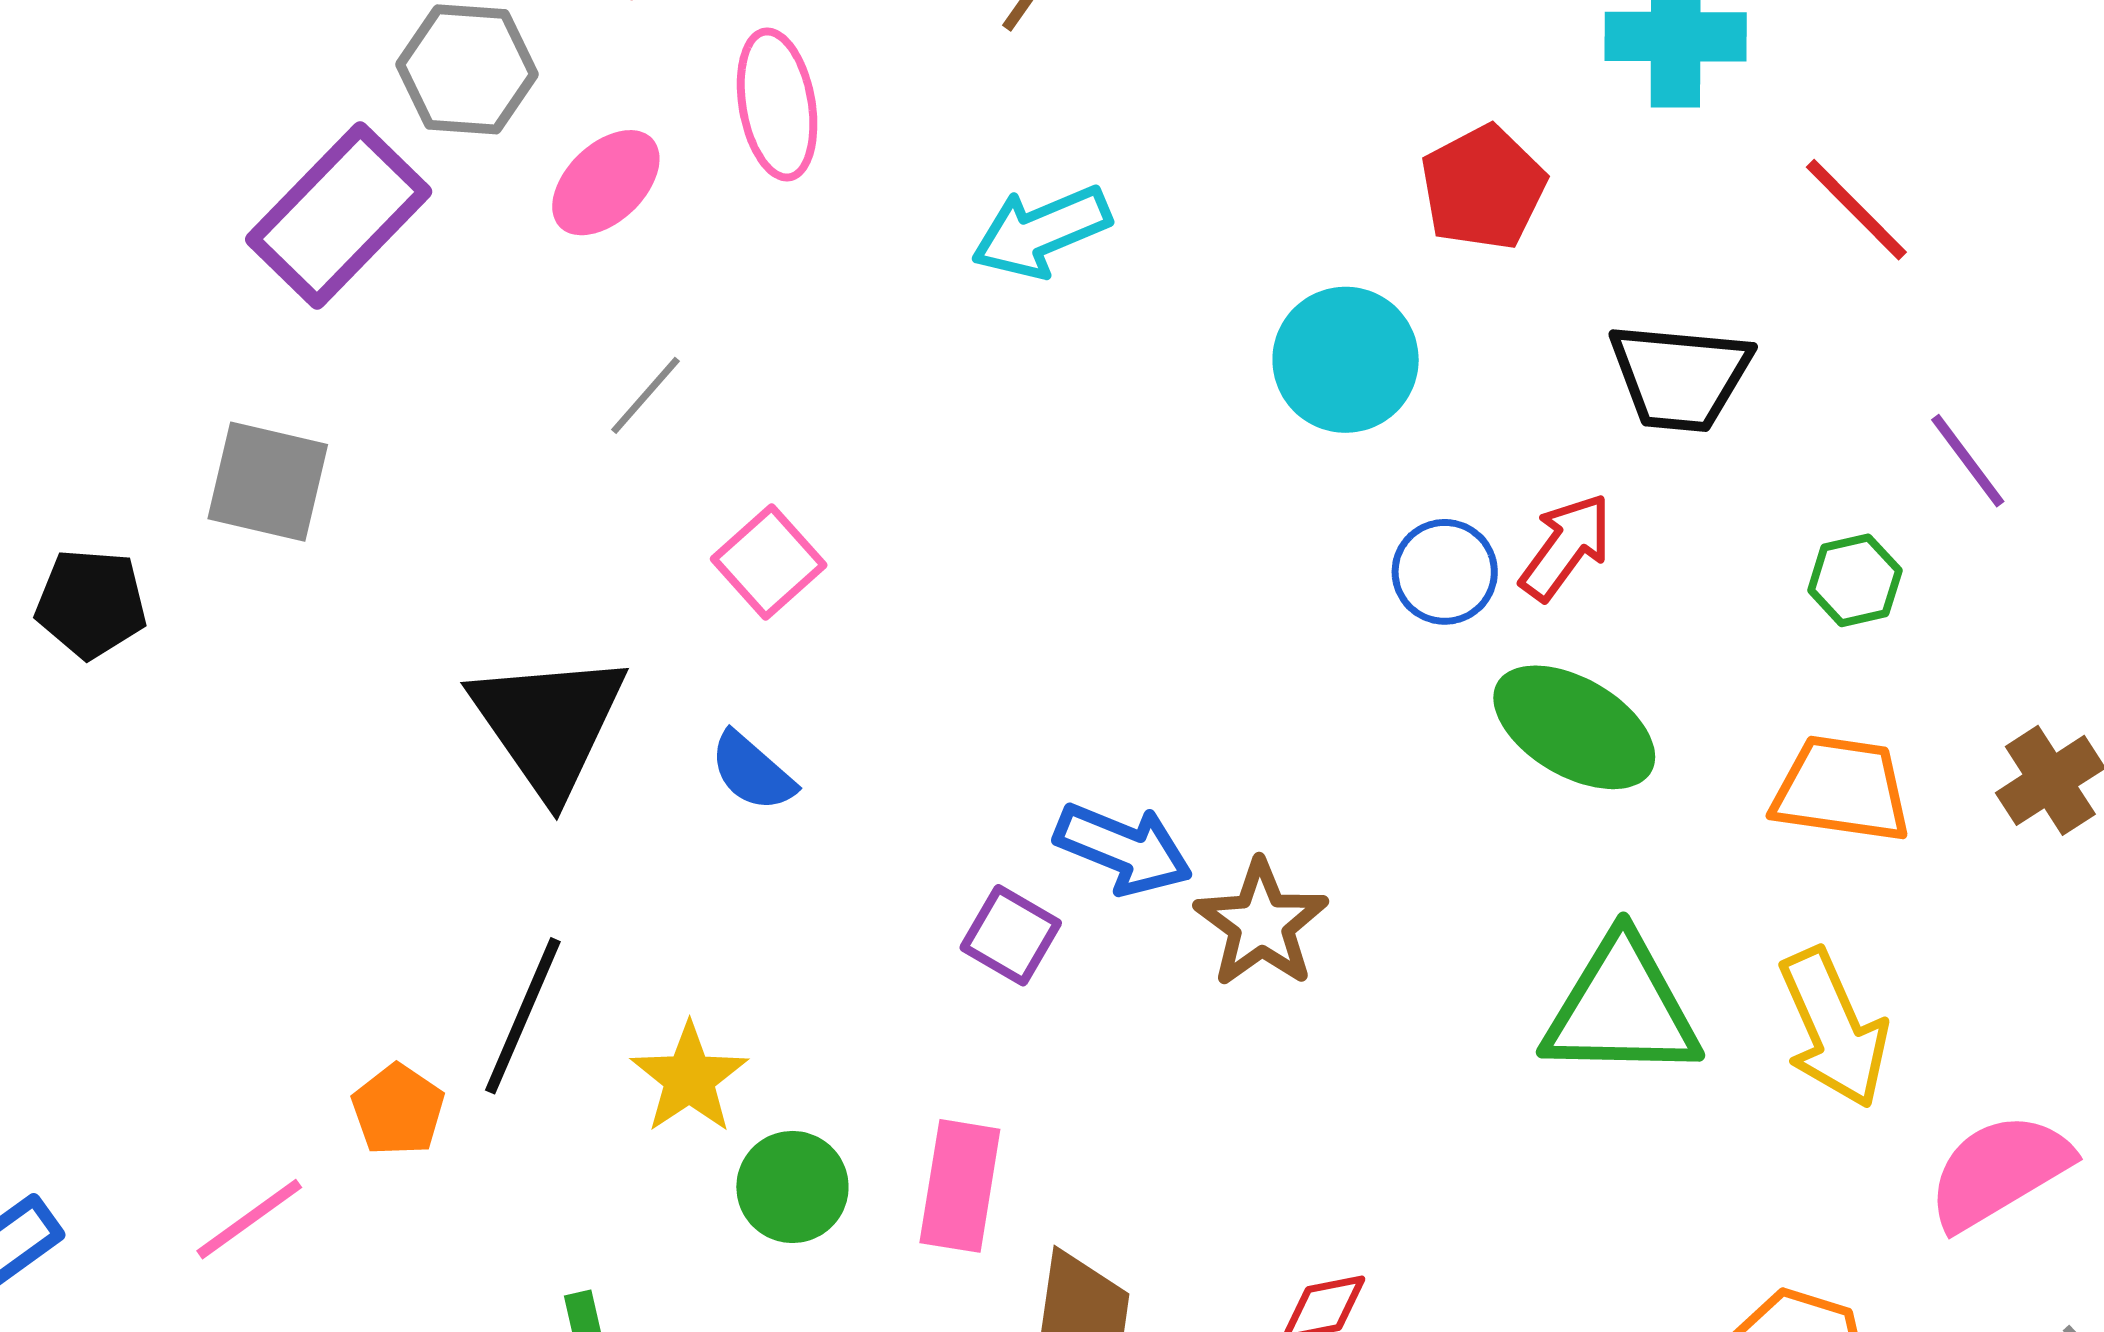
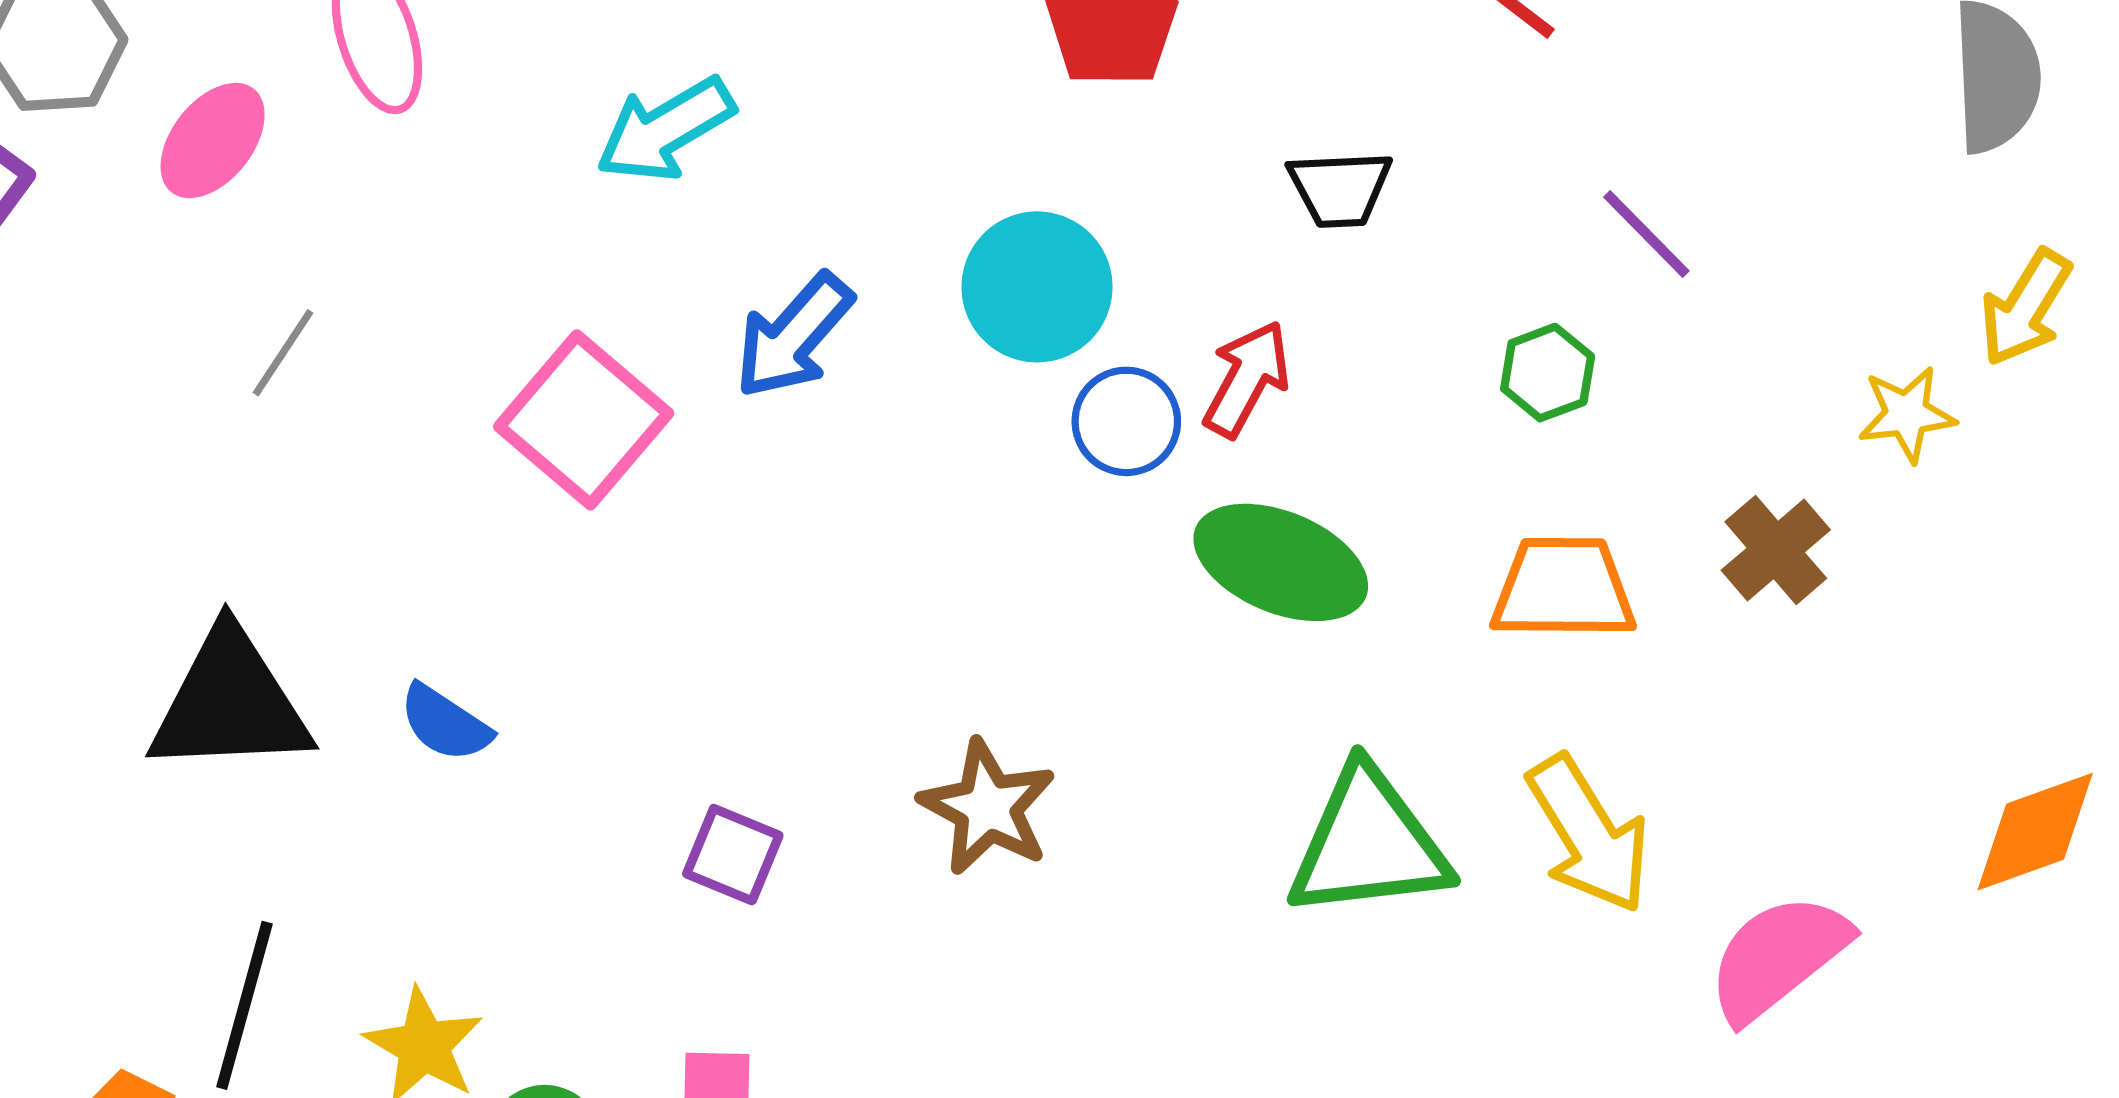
cyan circle: (1346, 360) -> (1037, 287), moved
black trapezoid: (1680, 377) -> (1340, 189), size x0.7
pink square: (769, 562) -> (584, 420), moved, size x1.5
black triangle: (549, 724) -> (230, 703), turned -50
blue arrow: (1123, 849) -> (794, 336), moved, turned 117

